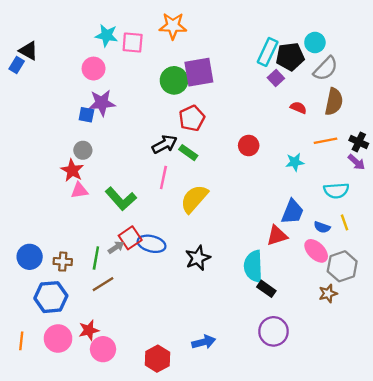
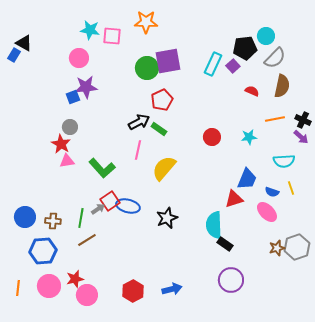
cyan rectangle: (268, 52) -> (213, 64), moved
blue square: (86, 115) -> (73, 97), turned -32
red circle: (249, 146) -> (212, 137), moved
gray hexagon: (342, 266) -> (297, 247), moved
red hexagon: (157, 359) -> (133, 291), moved

